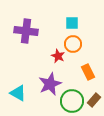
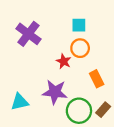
purple cross: (26, 31) -> (28, 34), turned 30
purple star: (50, 84) -> (55, 92), turned 30
cyan triangle: (18, 93) -> (20, 102), turned -42

